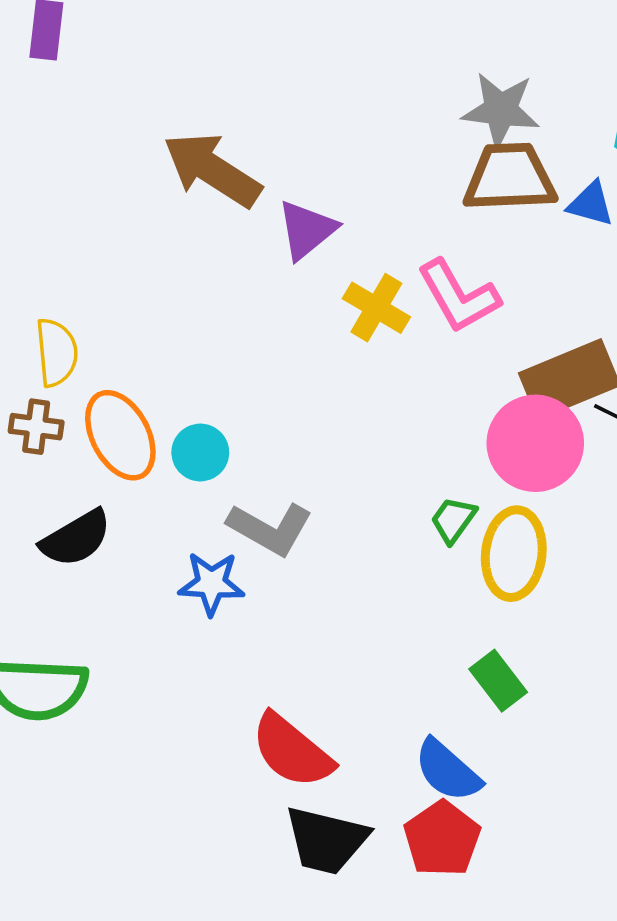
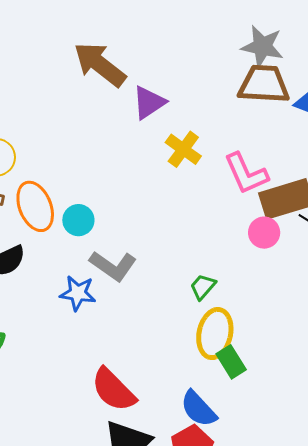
pink L-shape: (459, 296) -> (246, 174), moved
pink circle: (535, 443) -> (264, 233), size x0.6
green trapezoid: (453, 520) -> (203, 287), moved
yellow ellipse: (514, 554) -> (215, 334), moved

